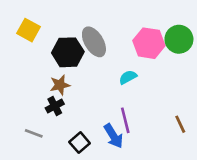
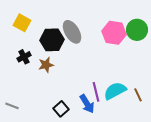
cyan semicircle: (128, 77) -> (115, 91), moved, size x1.6
black cross: (55, 106) -> (24, 57), moved
gray line: (34, 133) -> (12, 106), moved

